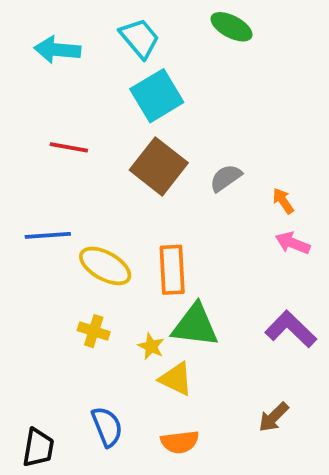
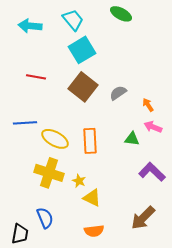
green triangle: (195, 325) -> (132, 139), moved, size x0.6
yellow cross: (94, 331) -> (49, 173), size x1.8
brown arrow: (274, 417) -> (143, 218), size x1.5
blue semicircle: (107, 427) -> (45, 218), moved

